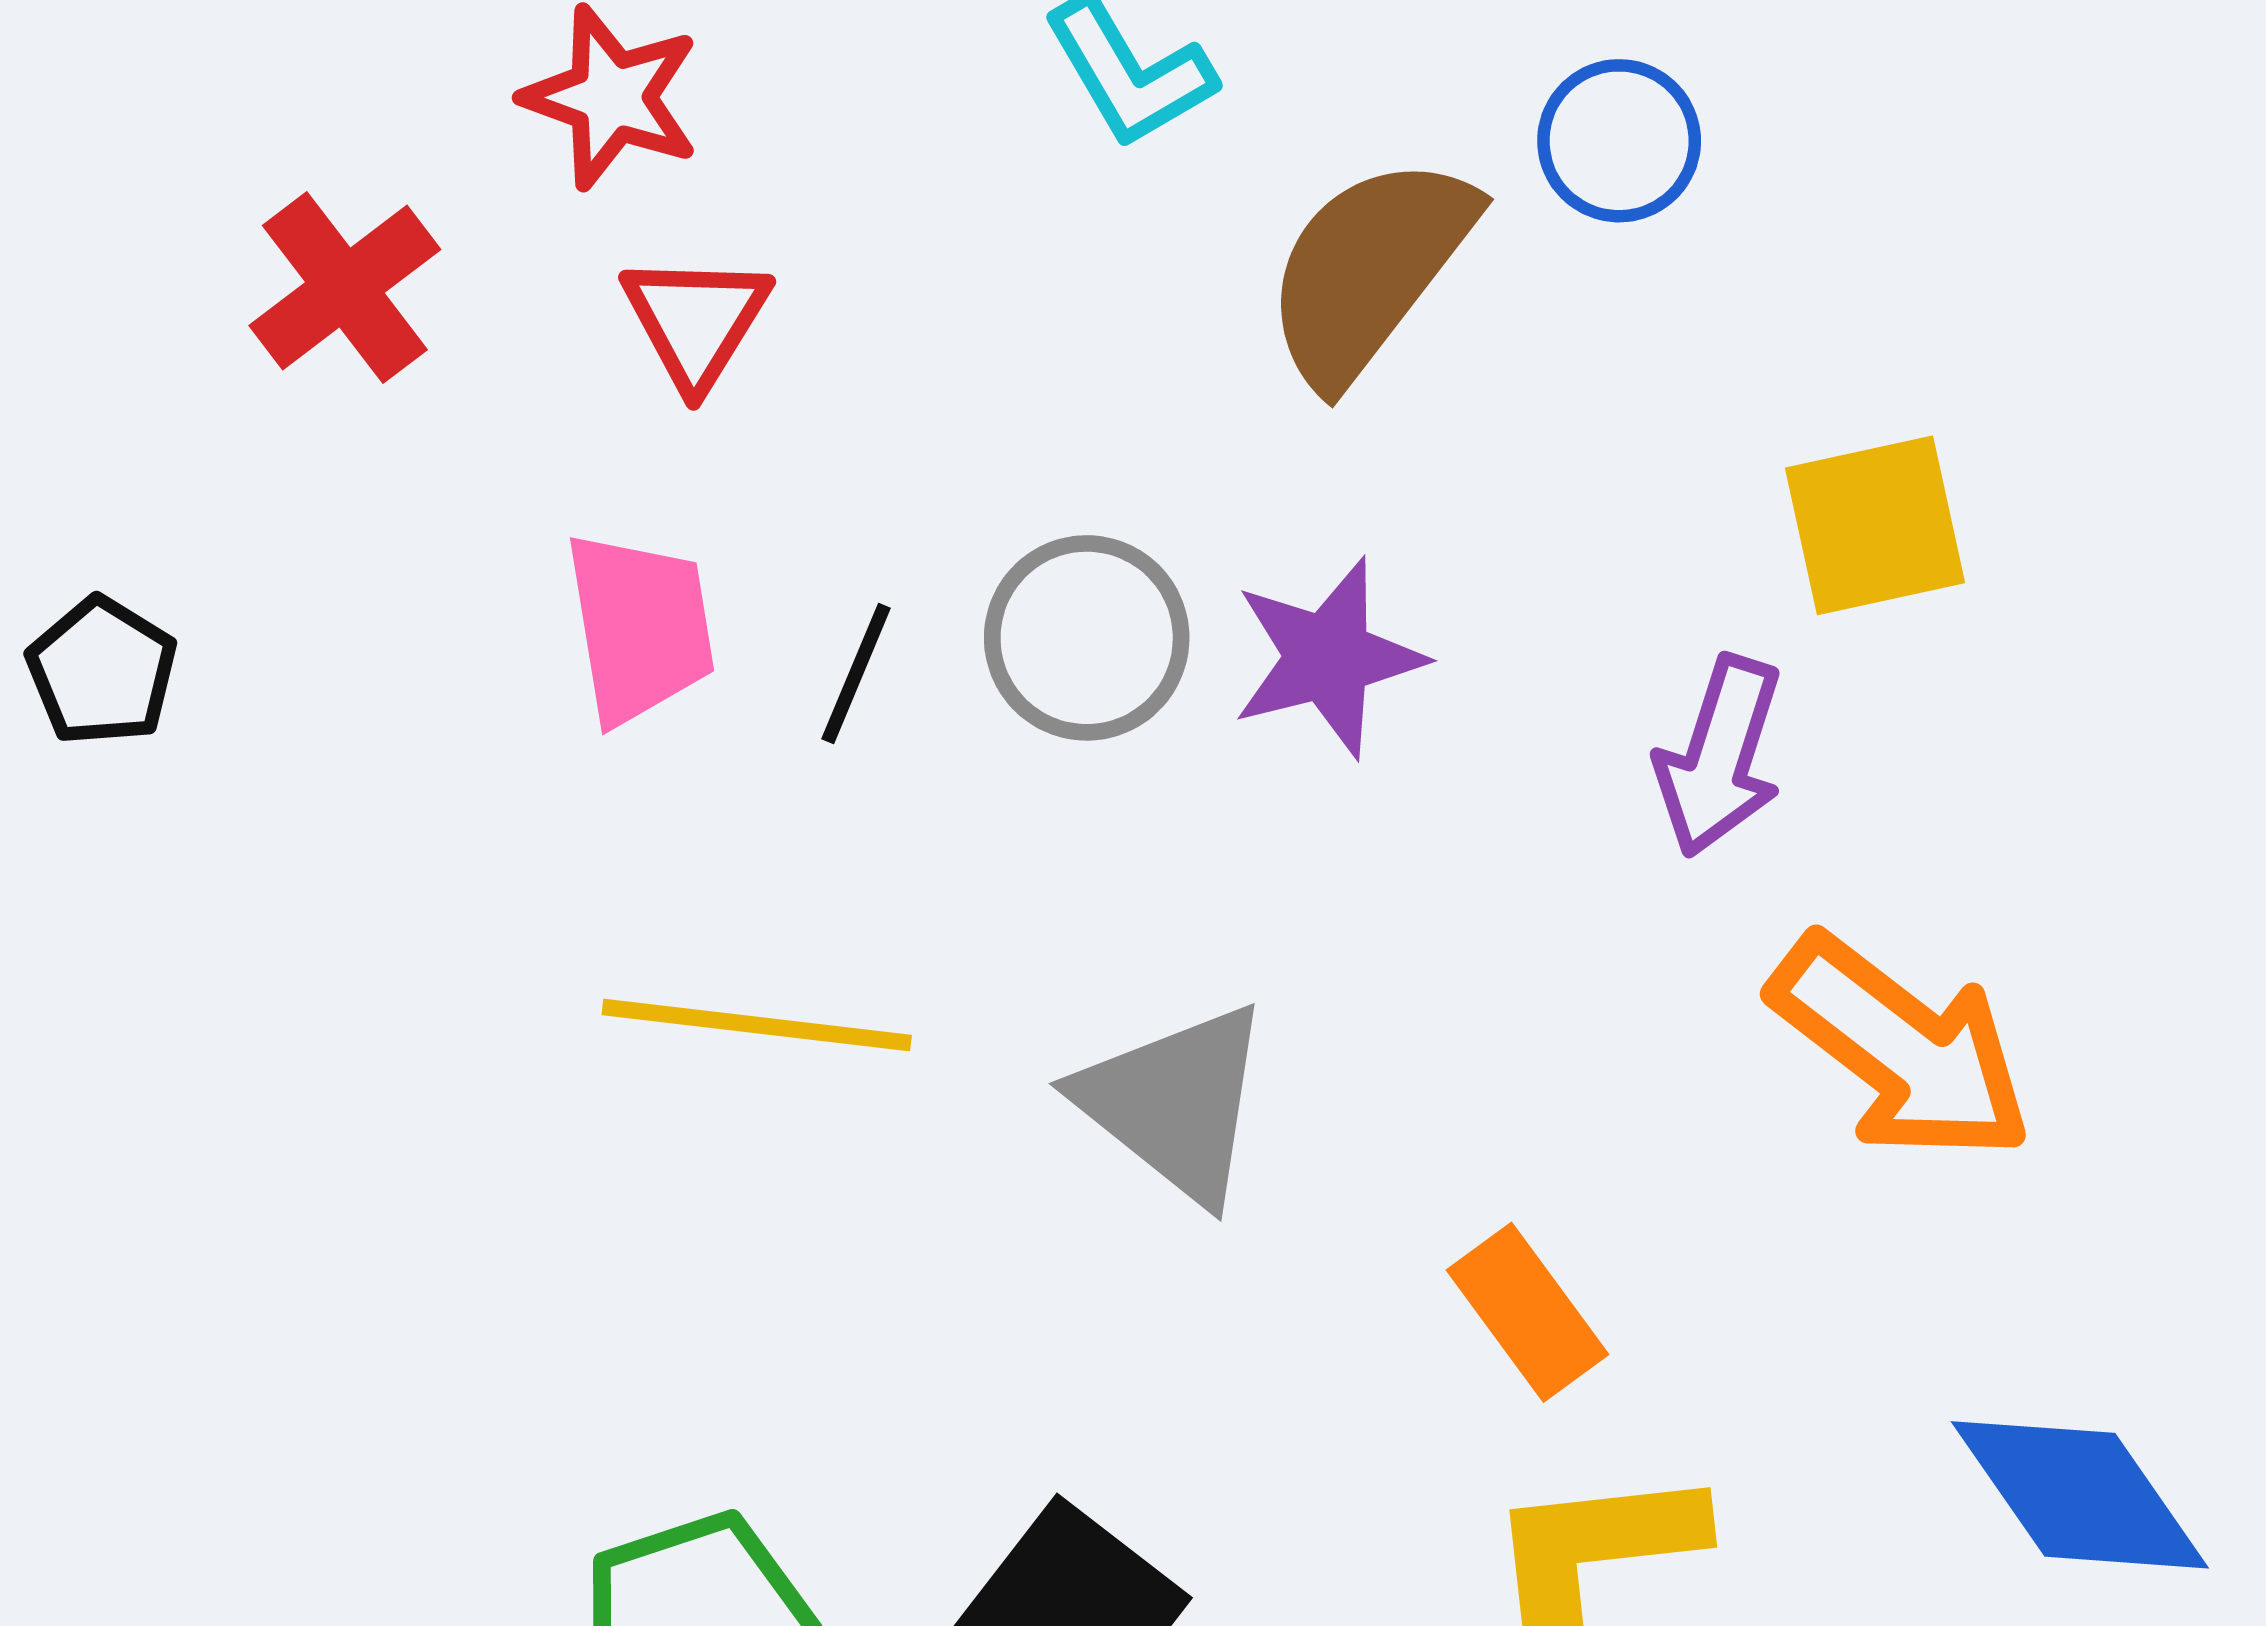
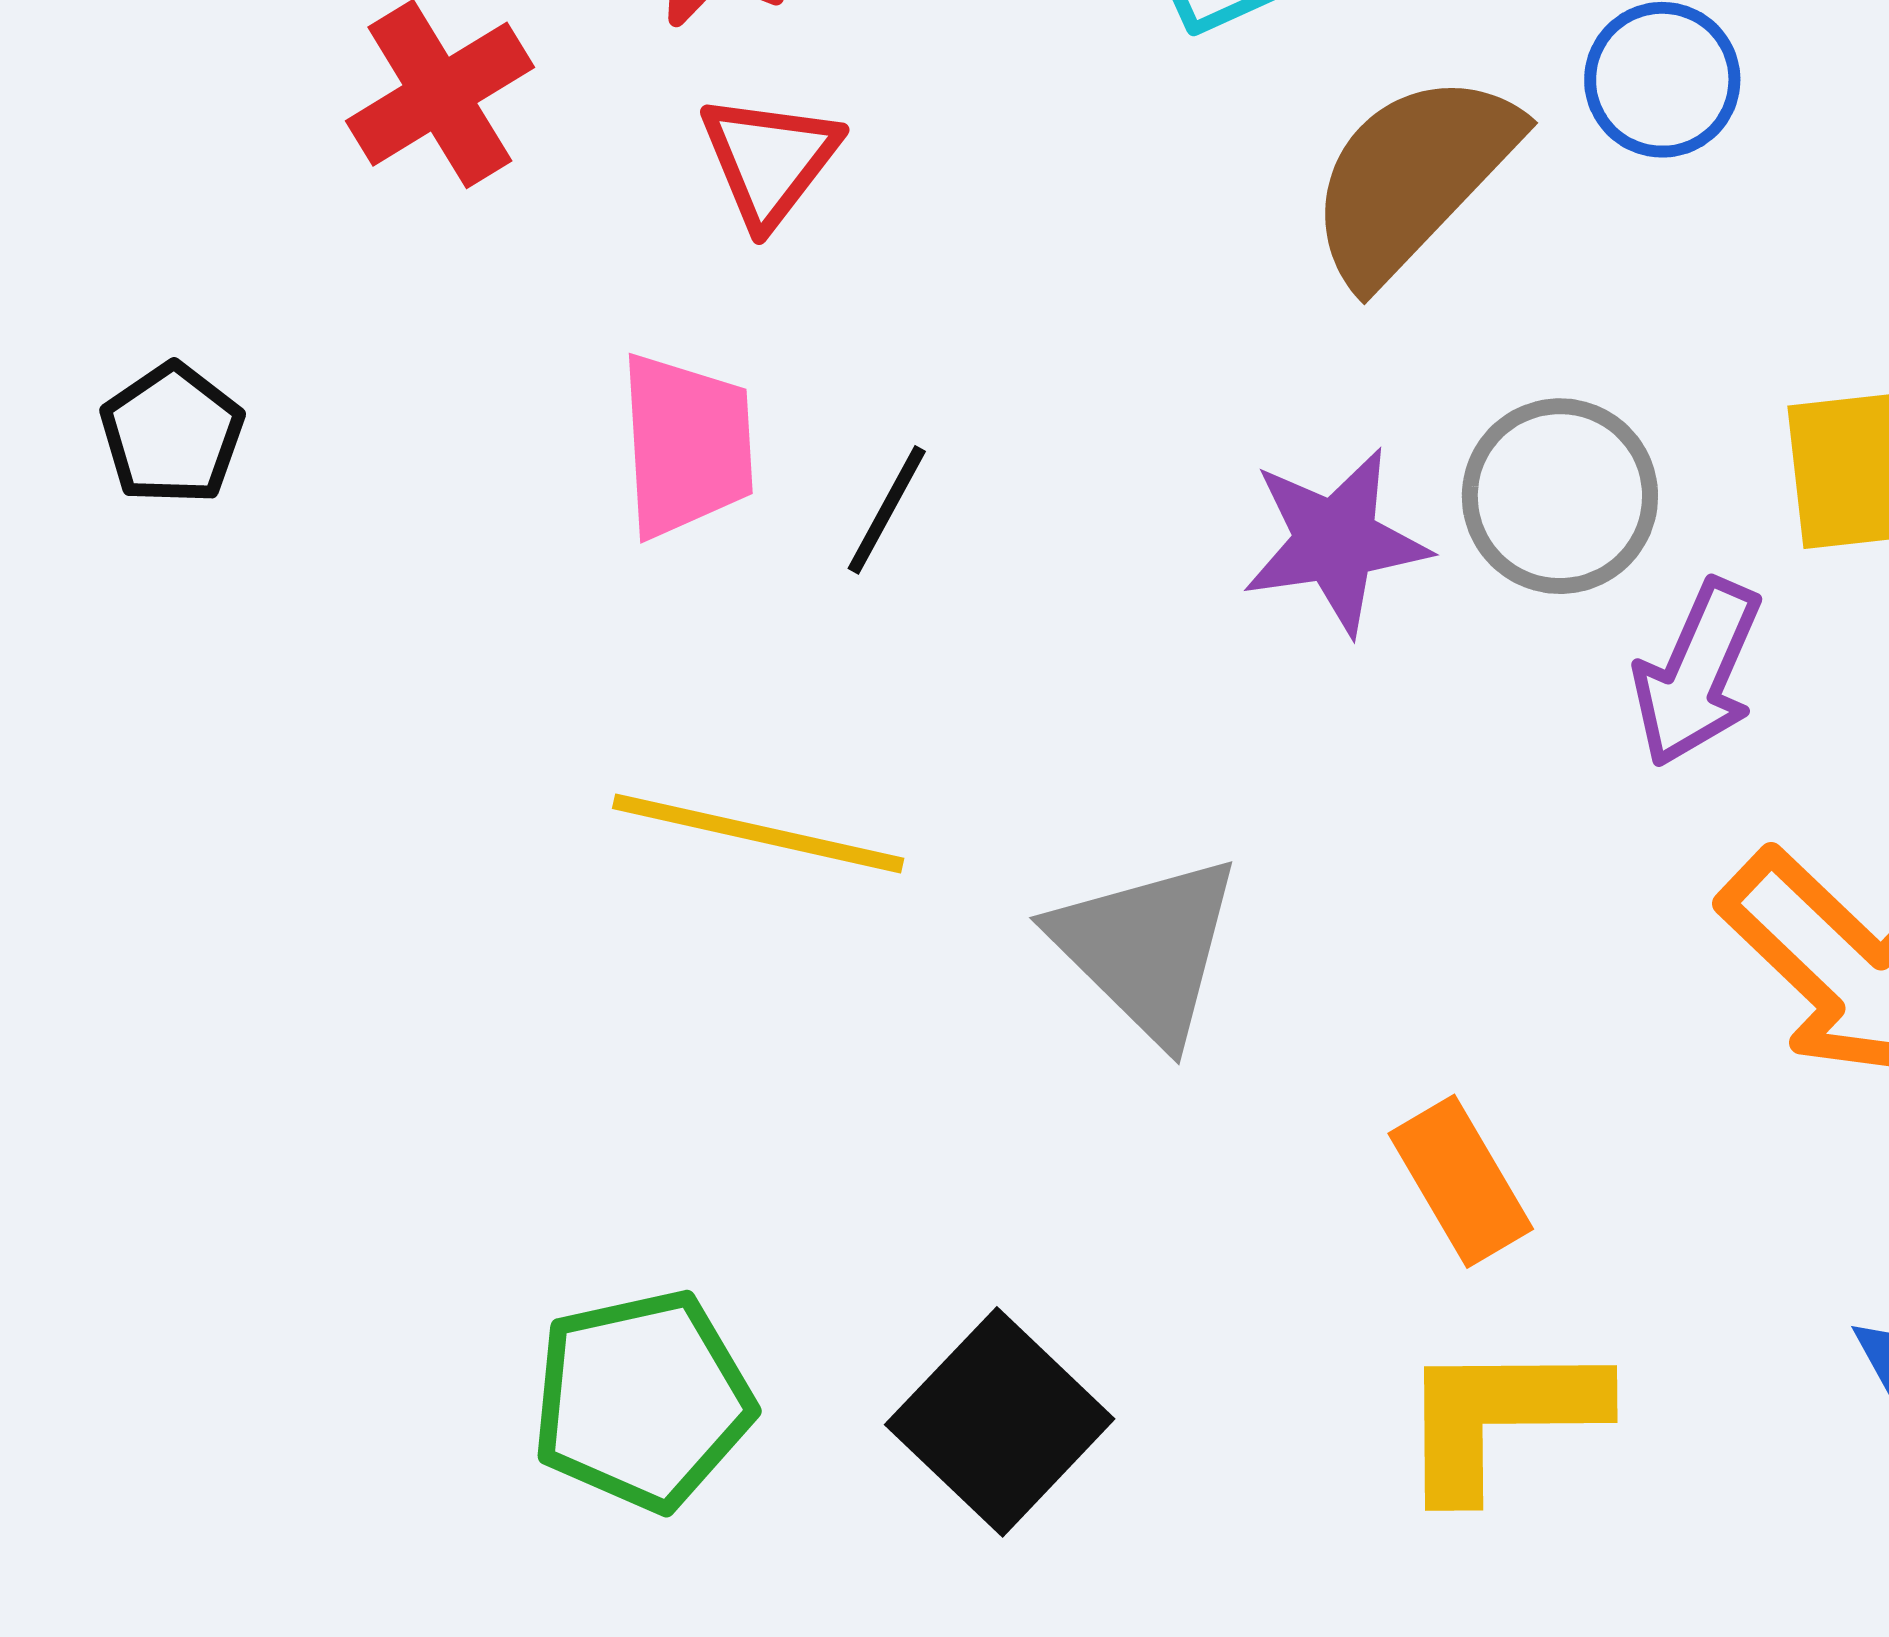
gray circle: (1087, 638) -> (1560, 496), moved

